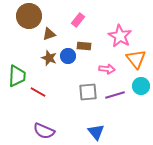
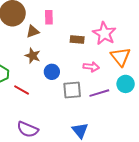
pink rectangle: (78, 20) -> (49, 17), moved, turned -40
brown rectangle: (84, 46) -> (77, 40), moved
blue circle: (68, 56) -> (52, 72), moved

